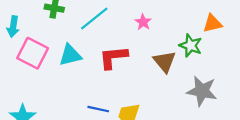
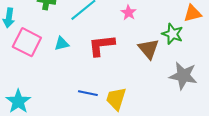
cyan triangle: (70, 55) -> (62, 44), size x0.7

